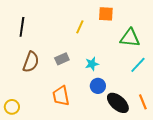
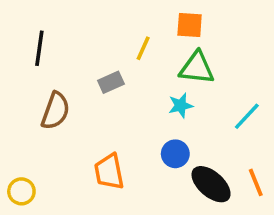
green triangle: (130, 38) -> (197, 68), moved
gray rectangle: (62, 59) -> (111, 82), moved
cyan star: (92, 64) -> (181, 106), moved

